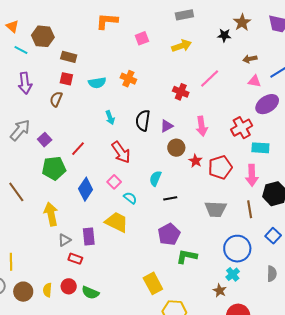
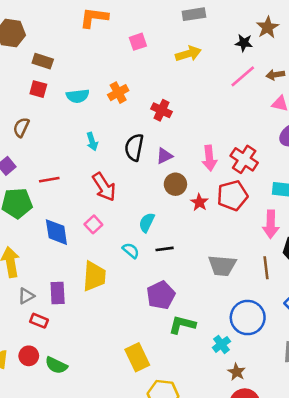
orange cross: (128, 79) -> (118, 93), turned 35
pink line: (210, 79) -> (243, 76), moved
red cross: (181, 92) -> (162, 110), moved
brown semicircle: (56, 99) -> (21, 127), moved
red cross: (242, 128) -> (244, 159), moved, turned -30
red line: (78, 149) -> (49, 180), turned 35
red pentagon: (220, 167) -> (232, 196), moved
blue diamond: (86, 189) -> (56, 232), turned -45
cyan semicircle: (130, 198) -> (131, 250), moved
yellow trapezoid: (117, 222) -> (94, 276), turned 65
cyan cross: (233, 274) -> (221, 344), moved
brown star: (220, 291) -> (237, 372), moved

